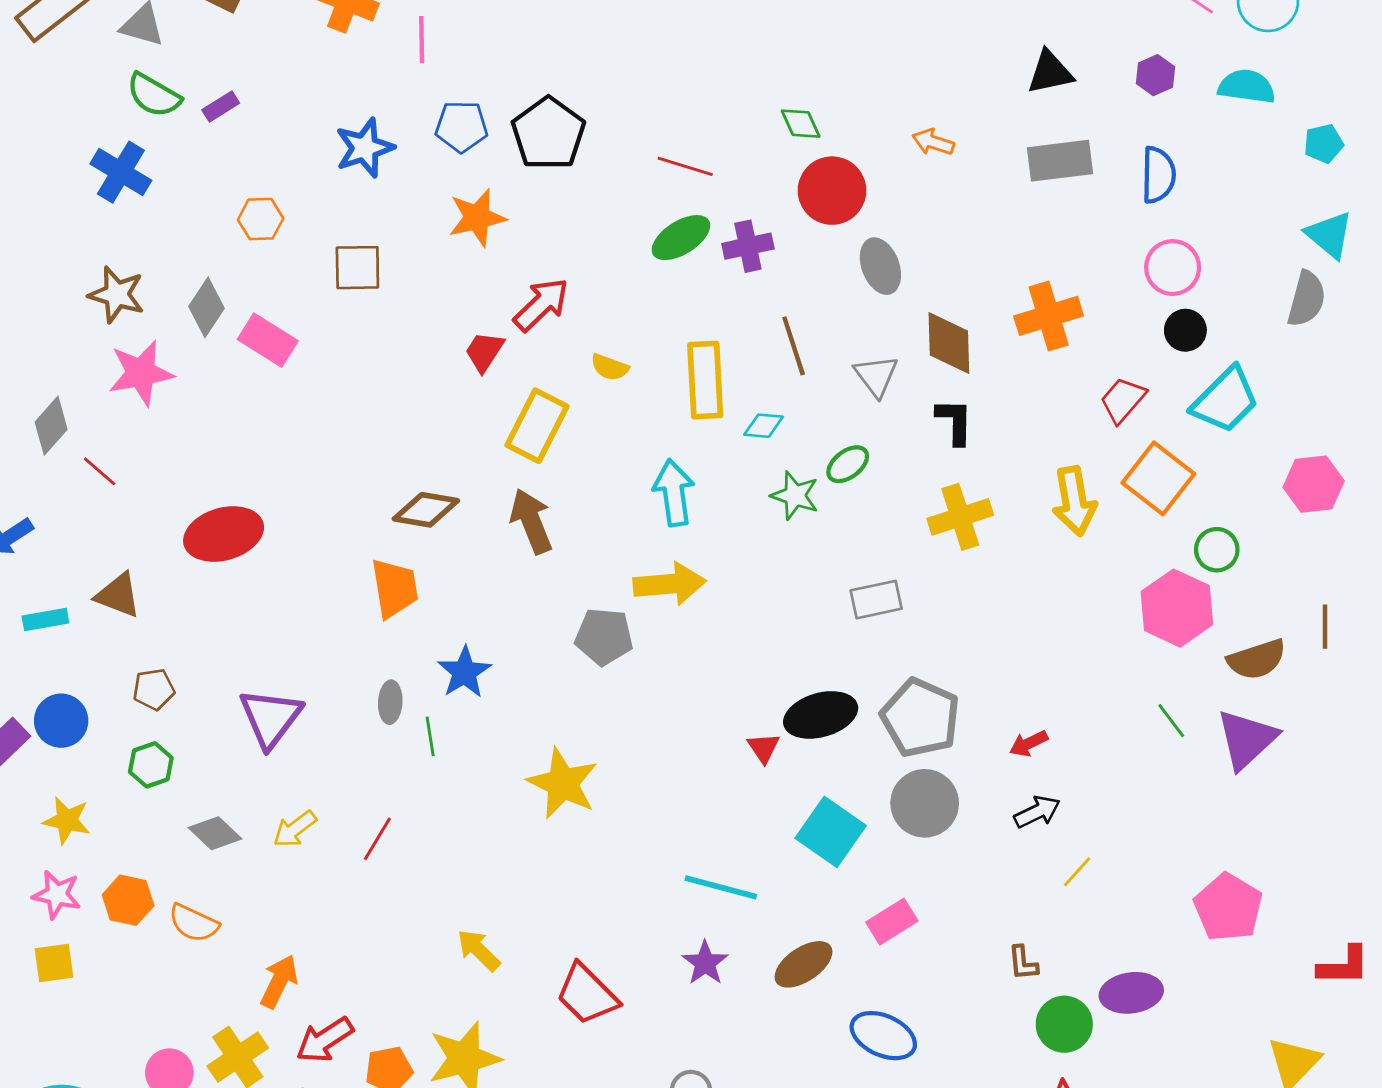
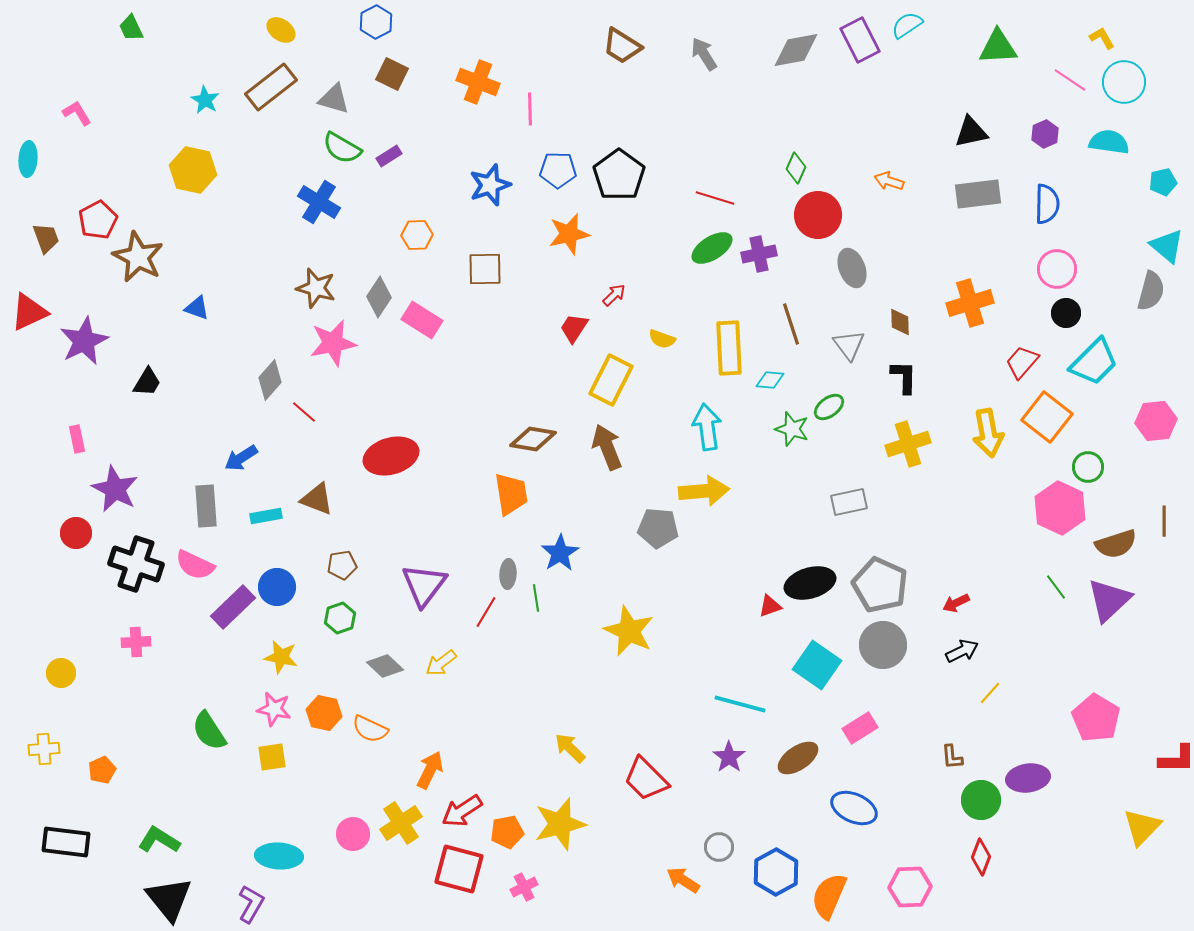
green diamond: (801, 124) -> (796, 168), turned 48
red arrow: (541, 305) -> (614, 295), size x0.6
brown diamond: (949, 343) -> (900, 322), size x0.6
red triangle: (764, 748) -> (770, 606), turned 45
red line: (377, 839) -> (486, 612), moved

